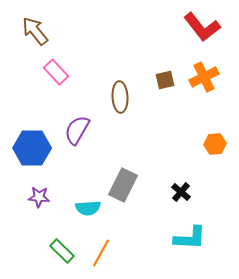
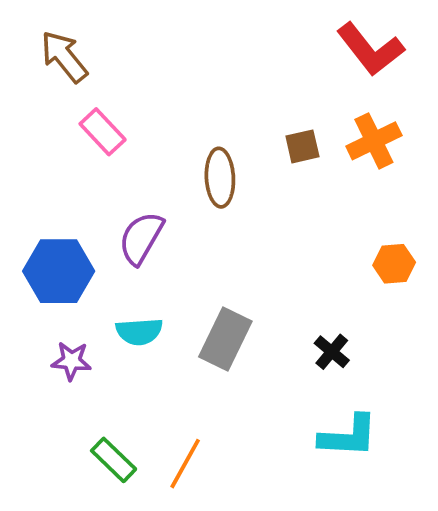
cyan semicircle: (88, 208) -> (139, 332), moved

